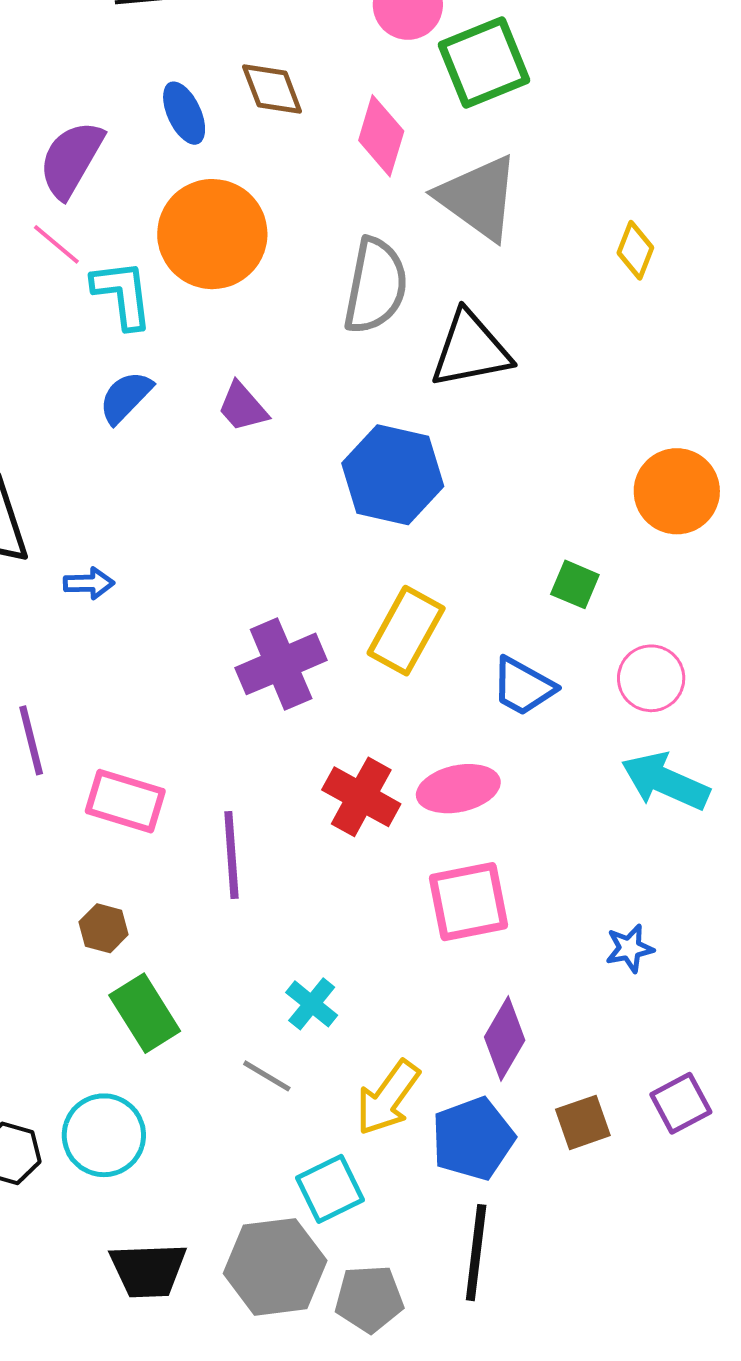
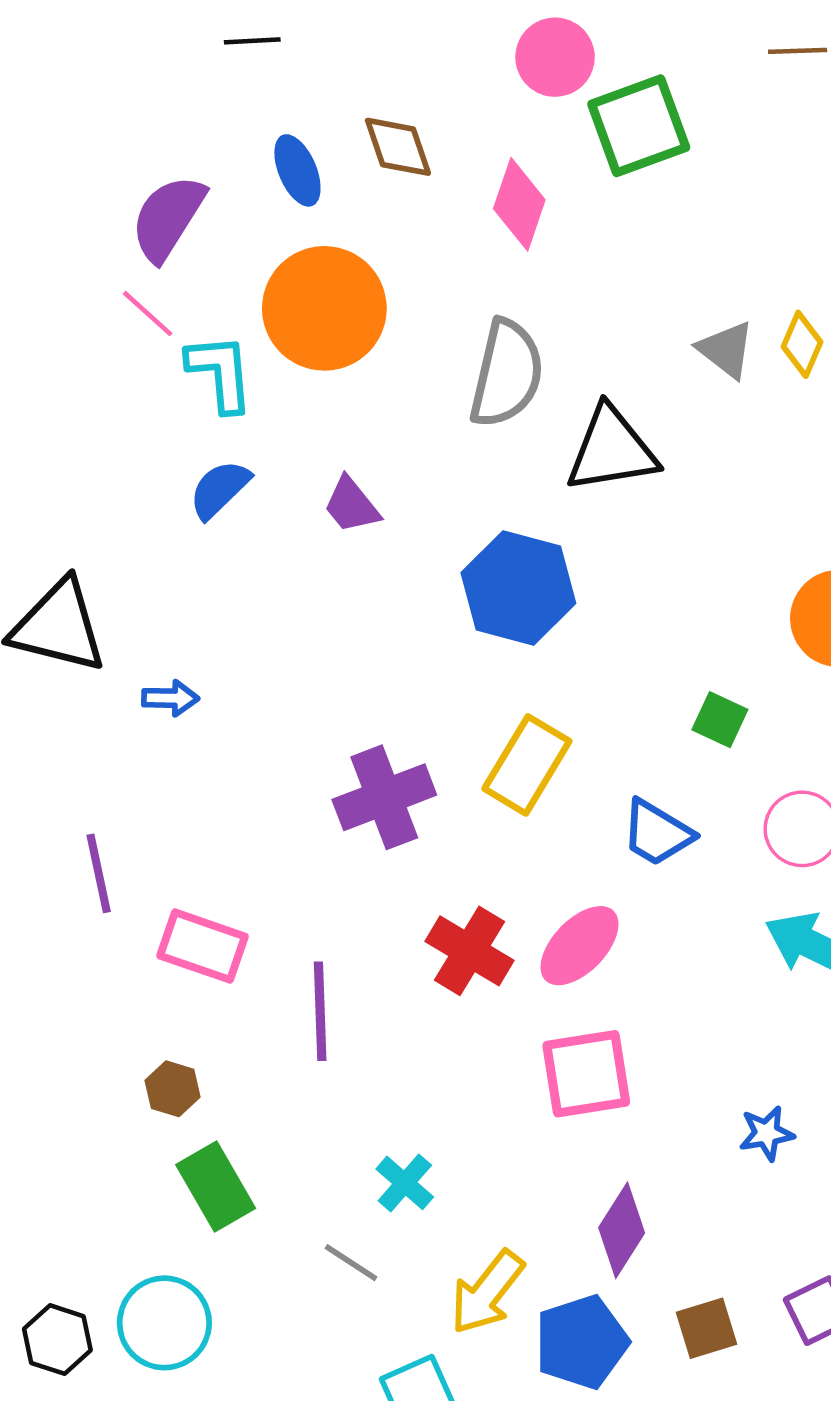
gray triangle: (478, 198) -> (726, 350), moved, size x0.6
pink ellipse: (458, 789) -> (579, 946), turned -36

